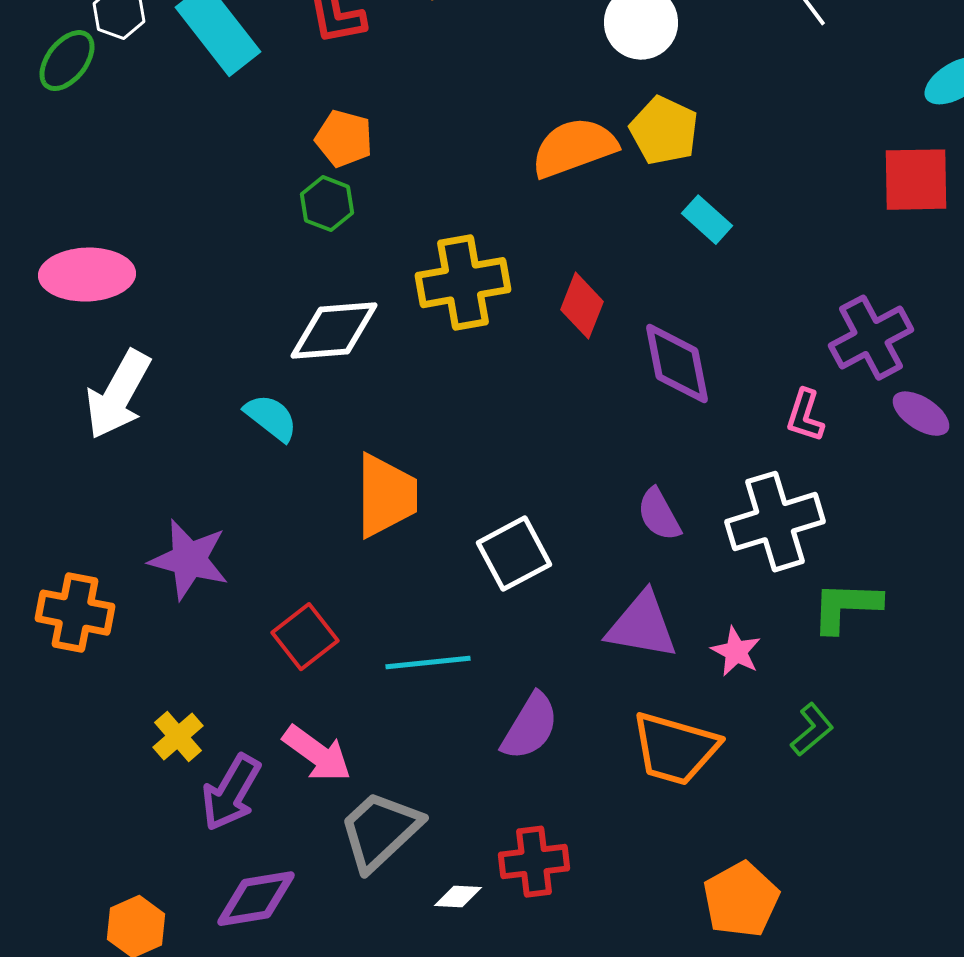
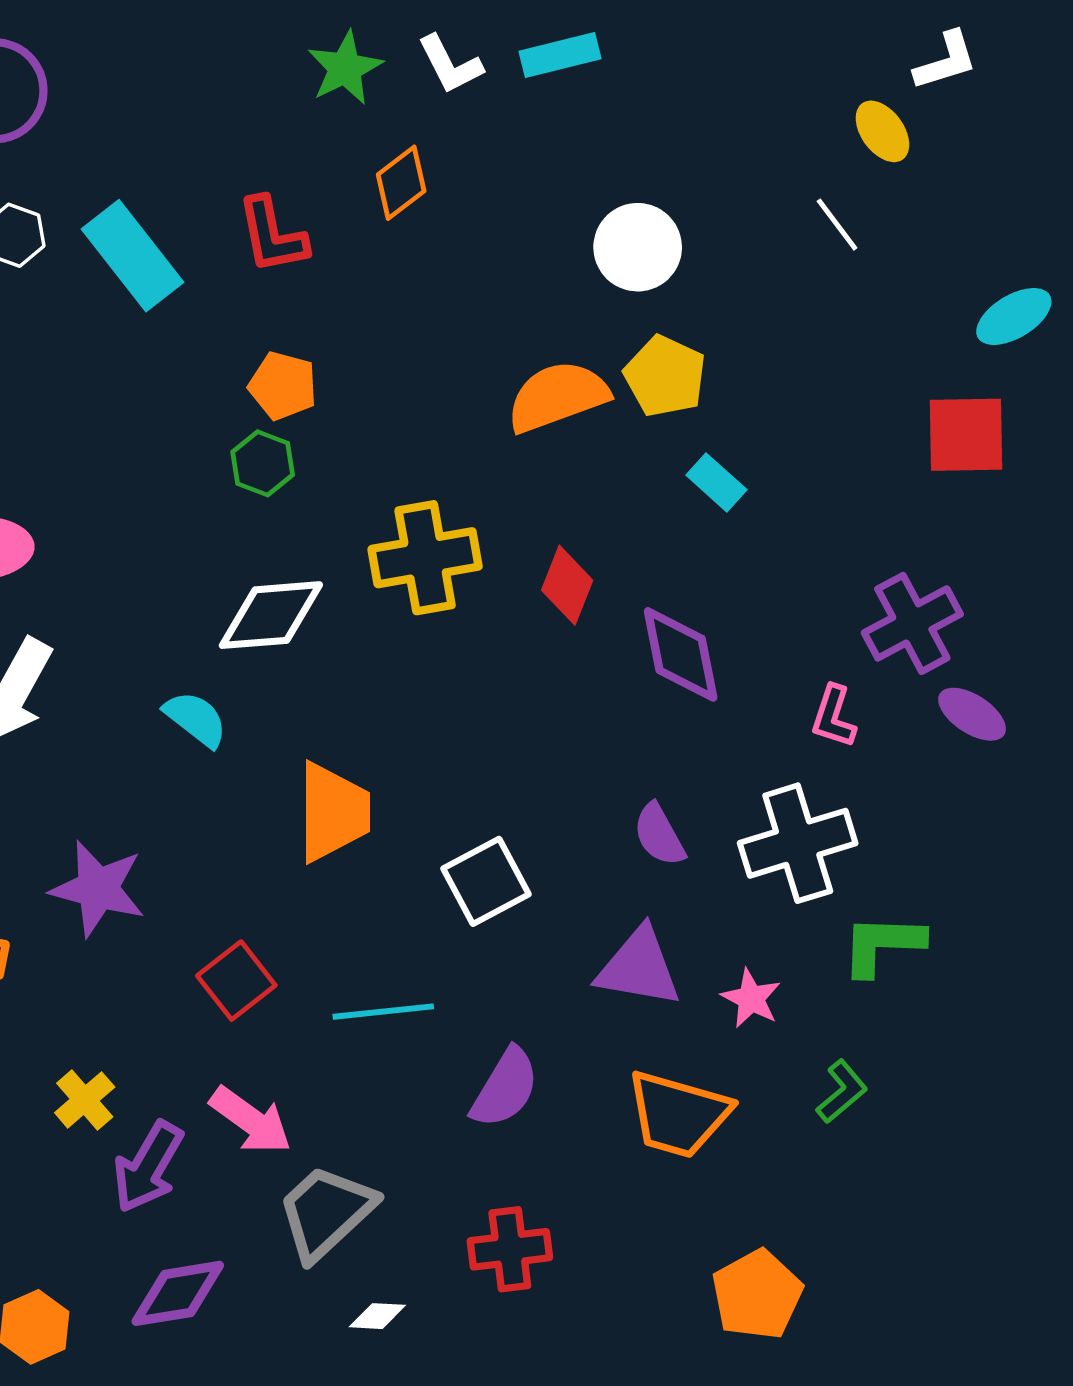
white diamond: (458, 897) -> (377, 1316), moved

